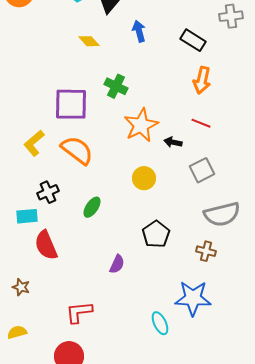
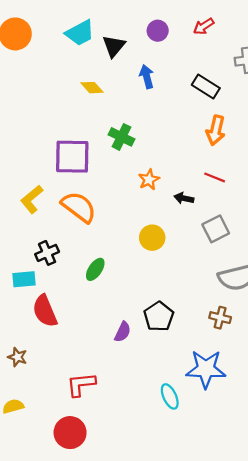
orange star: (141, 125) -> (149, 180), size x0.6
black pentagon: (156, 234) -> (159, 316), moved

